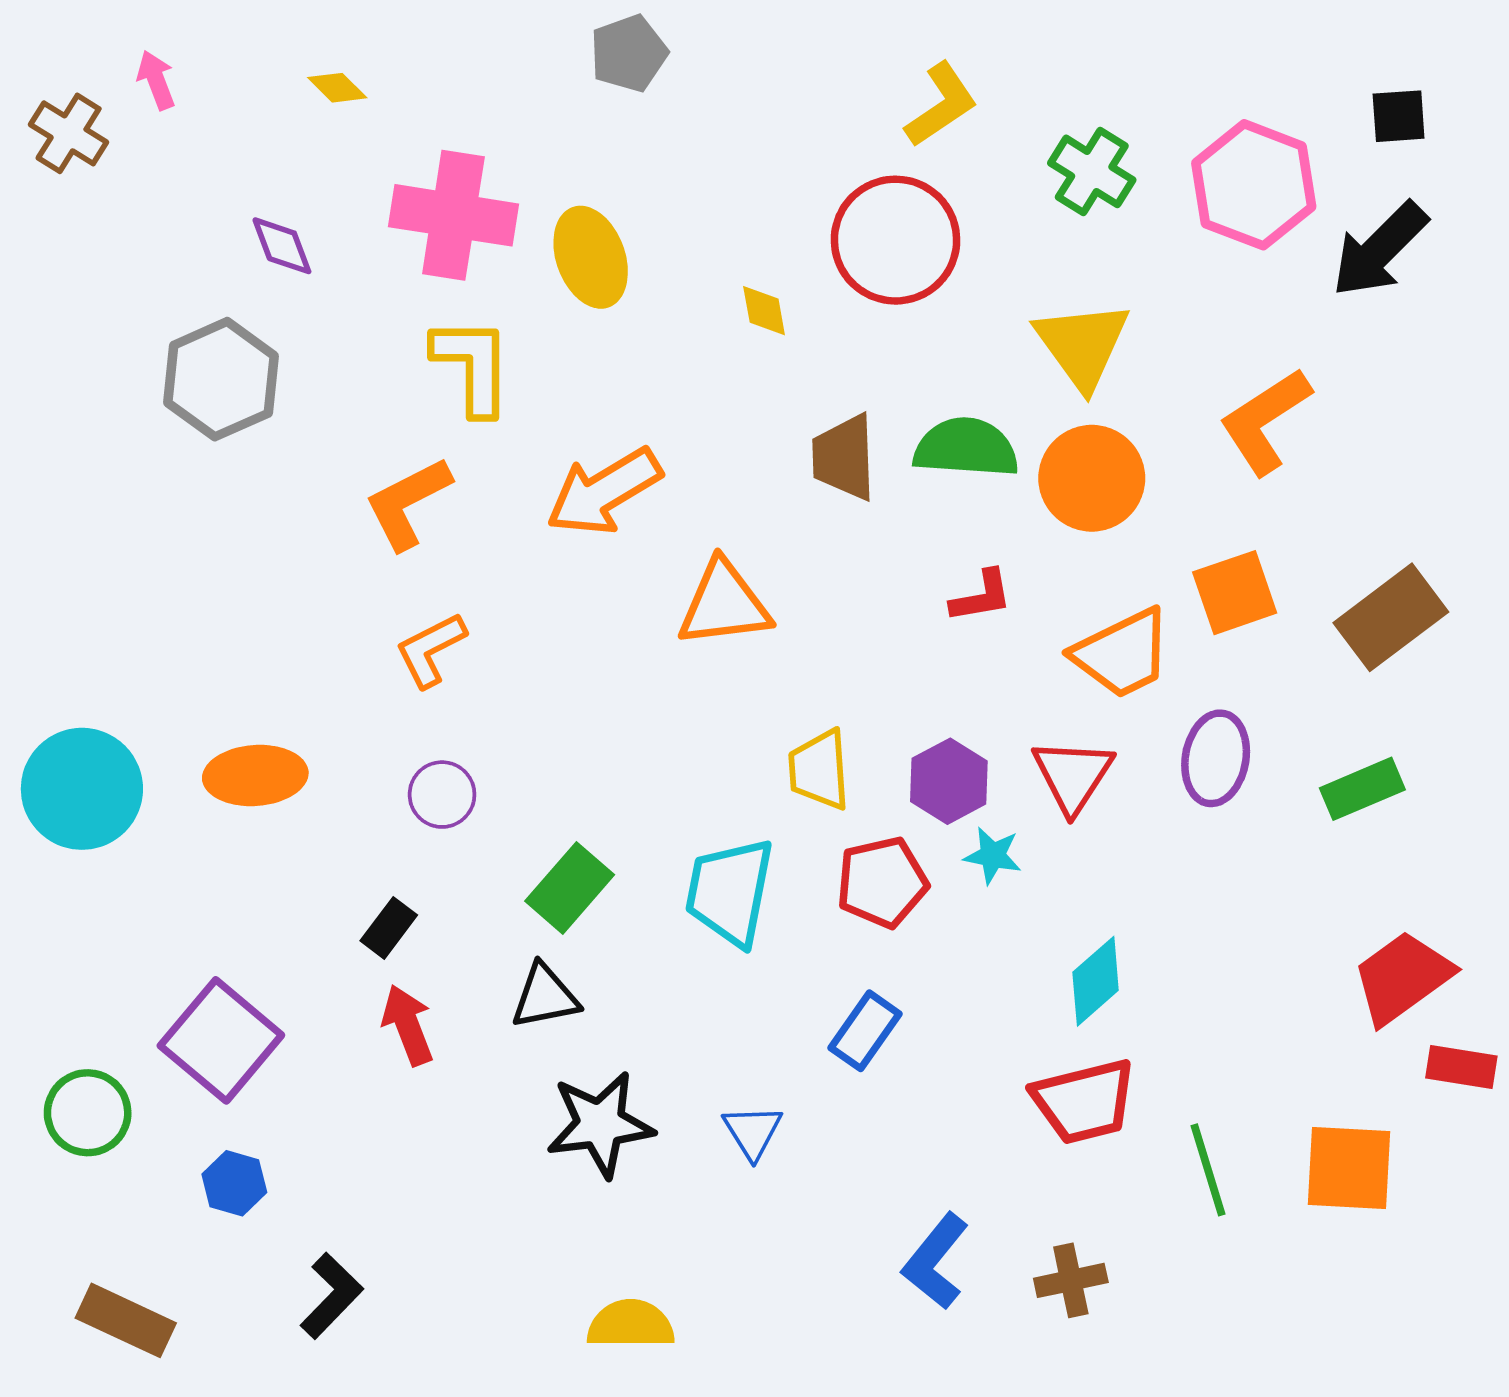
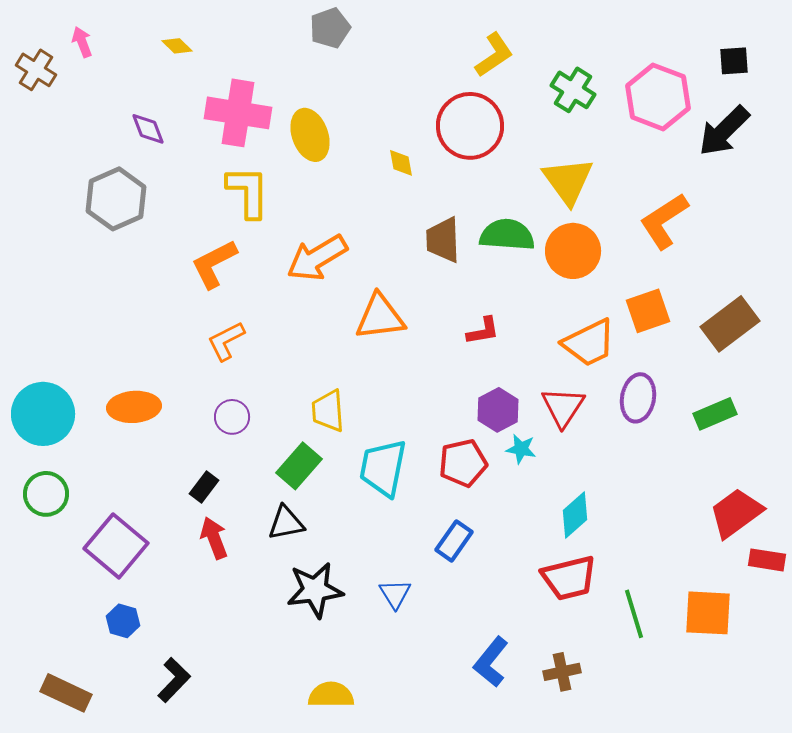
red L-shape: (981, 596) -> (483, 331), moved
yellow trapezoid: (819, 770) -> (328, 411), moved
green circle: (88, 1113) -> (46, 494), moved

